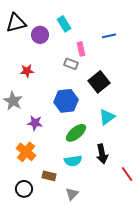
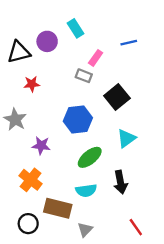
black triangle: (16, 23) -> (19, 52), moved
pink rectangle: (81, 49) -> (96, 58), turned 48
red line: (127, 174) -> (136, 227), moved
brown rectangle: (49, 176) -> (58, 208), size x1.6

